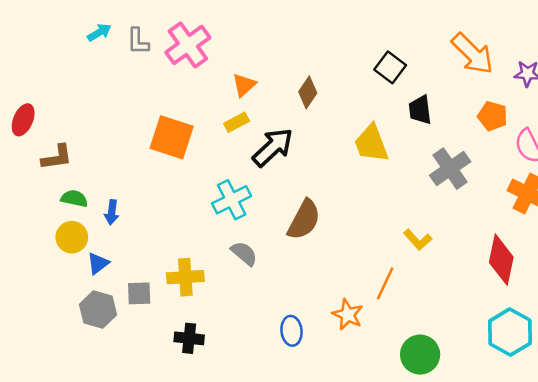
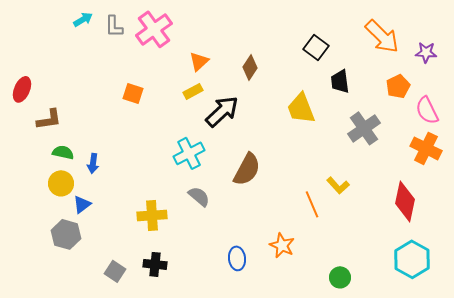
orange pentagon: (493, 116) -> (398, 86), turned 30
orange square: (172, 137) -> (133, 93), moved, size x0.6
orange line: (385, 283) -> (312, 204), moved, turned -48
gray square: (139, 293) -> (115, 271), moved, turned 35
gray hexagon: (98, 310) -> (66, 234), moved
green circle: (420, 355) -> (340, 277), size x0.7

